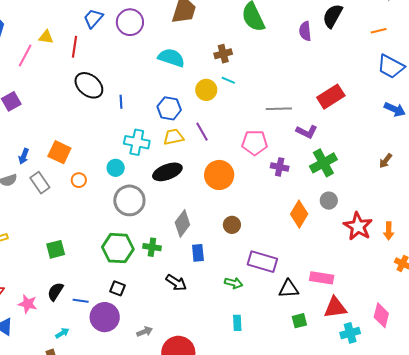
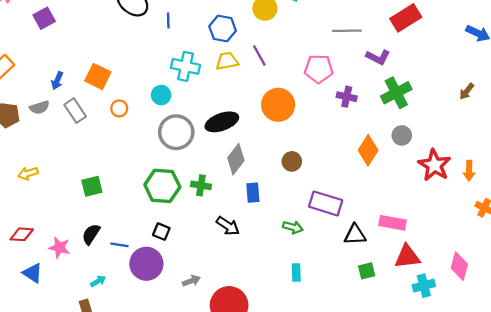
black ellipse: (167, 172) -> (222, 122), moved

